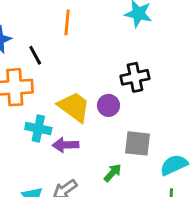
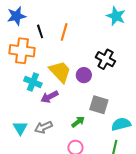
orange line: (67, 22) -> (64, 32), moved
black cross: (135, 77) -> (106, 59), turned 30
purple arrow: (66, 145) -> (49, 97), turned -36

